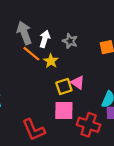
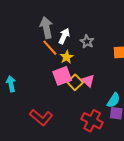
yellow square: (64, 87) -> (75, 82), turned -35
pink square: (64, 110) -> (62, 76), moved, turned -30
red L-shape: (34, 130) -> (41, 117), turned -35

